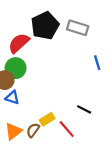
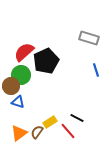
black pentagon: (45, 26) -> (46, 61), moved
gray rectangle: (78, 28) -> (89, 38), moved
black line: (84, 109) -> (77, 118), moved

